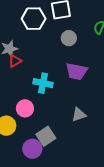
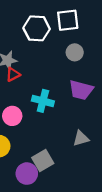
pink circle: (25, 108) -> (12, 116), moved

